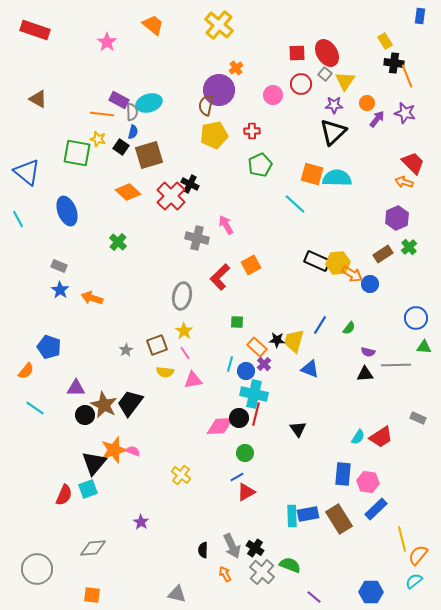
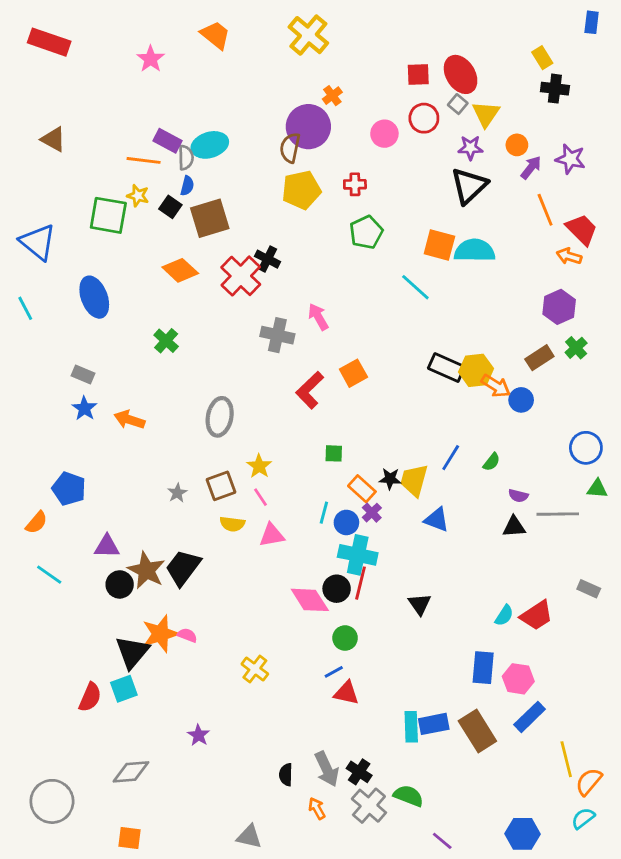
orange line: (407, 76) -> (545, 210), moved
gray ellipse: (182, 296) -> (220, 417), moved
pink diamond: (220, 426) -> (310, 600), turned 60
red triangle: (246, 492) -> (346, 693), turned 42

